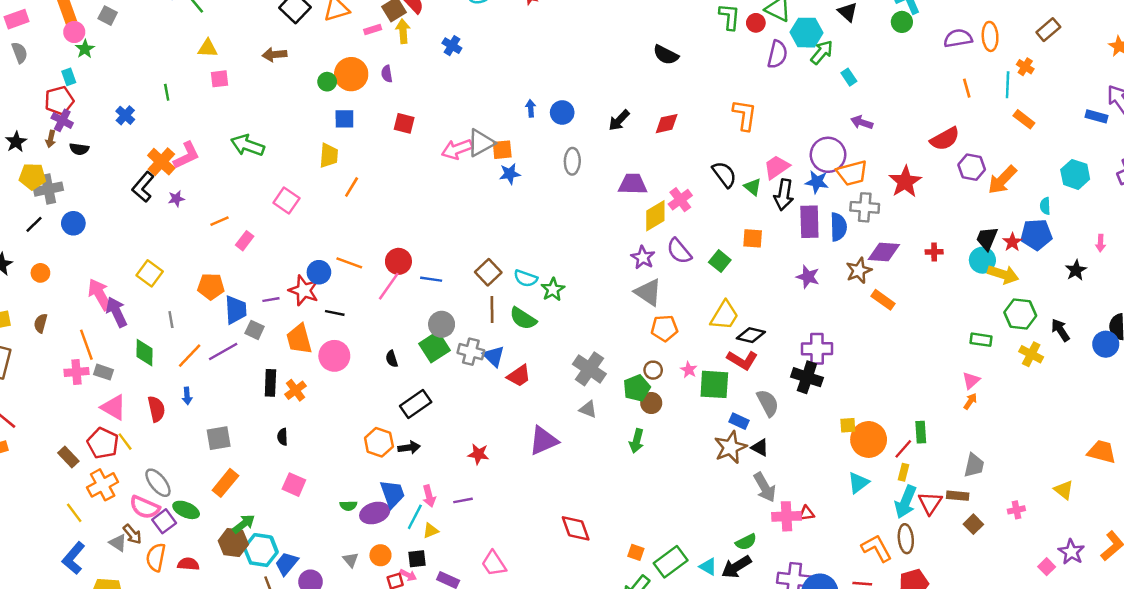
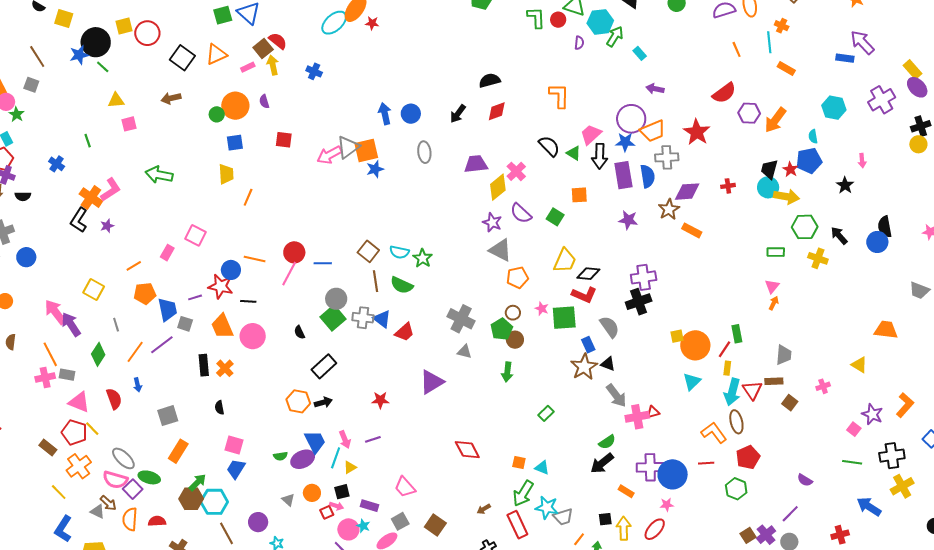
purple semicircle: (777, 54) -> (579, 43), size x0.6
black semicircle: (666, 55) -> (490, 80), moved, turned 145
blue arrow: (531, 108) -> (385, 114), size x1.5
orange square: (502, 150) -> (366, 150), size x1.4
pink square: (286, 200) -> (196, 235), moved
orange line: (220, 221) -> (134, 266), moved
green diamond: (145, 353) -> (98, 354), turned 40
black cross: (807, 377) -> (639, 302), turned -30
blue rectangle: (739, 421) -> (588, 345), turned 49
green rectangle: (671, 562) -> (546, 413), moved, size x0.6
blue trapezoid: (286, 564) -> (236, 469), moved
cyan triangle: (708, 567) -> (542, 468), moved

